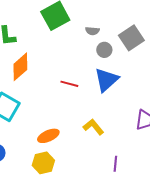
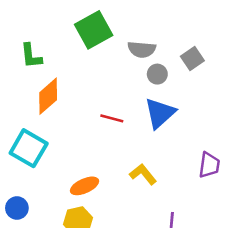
gray semicircle: (92, 31) -> (142, 49), size x1.5
gray square: (131, 38) -> (192, 59), size x0.7

